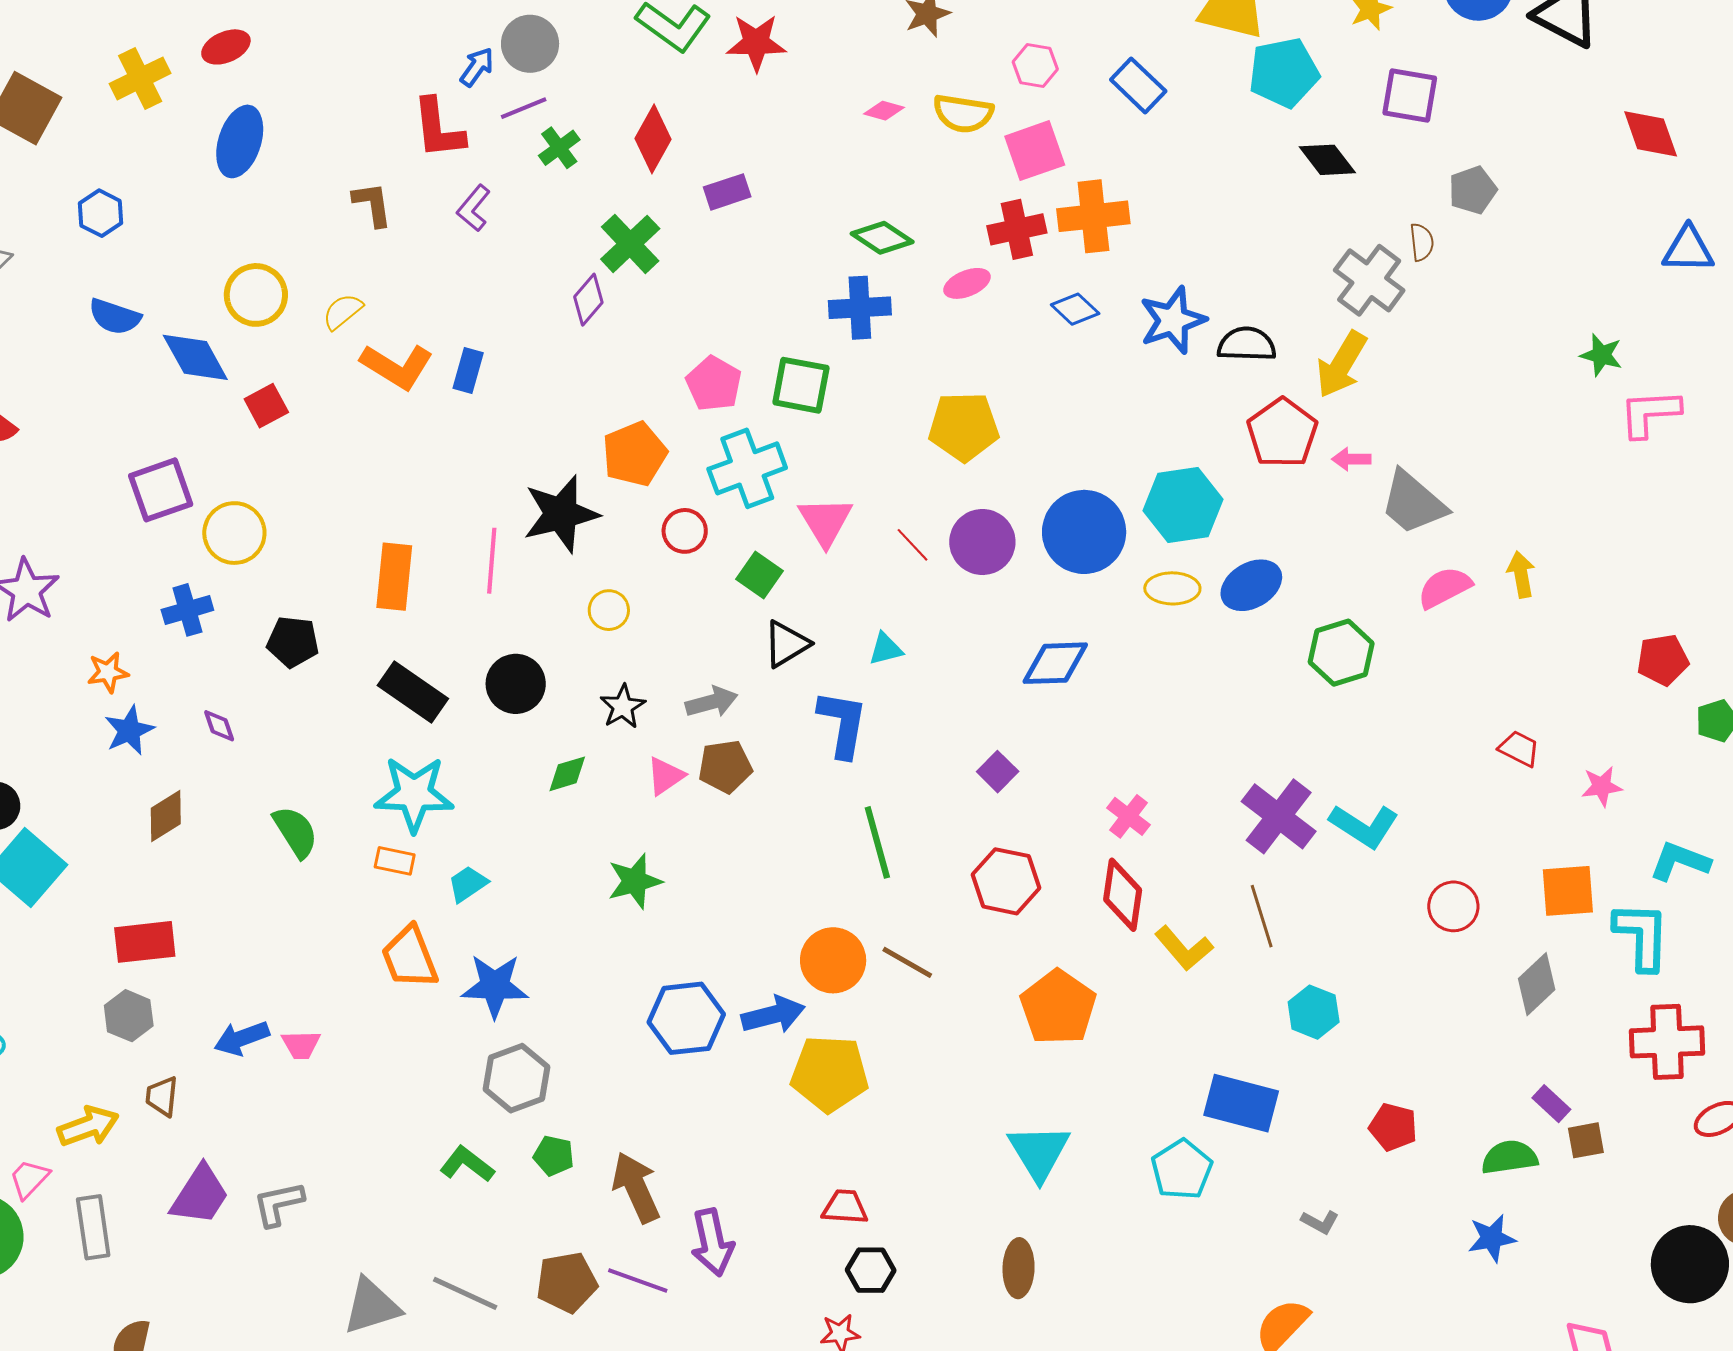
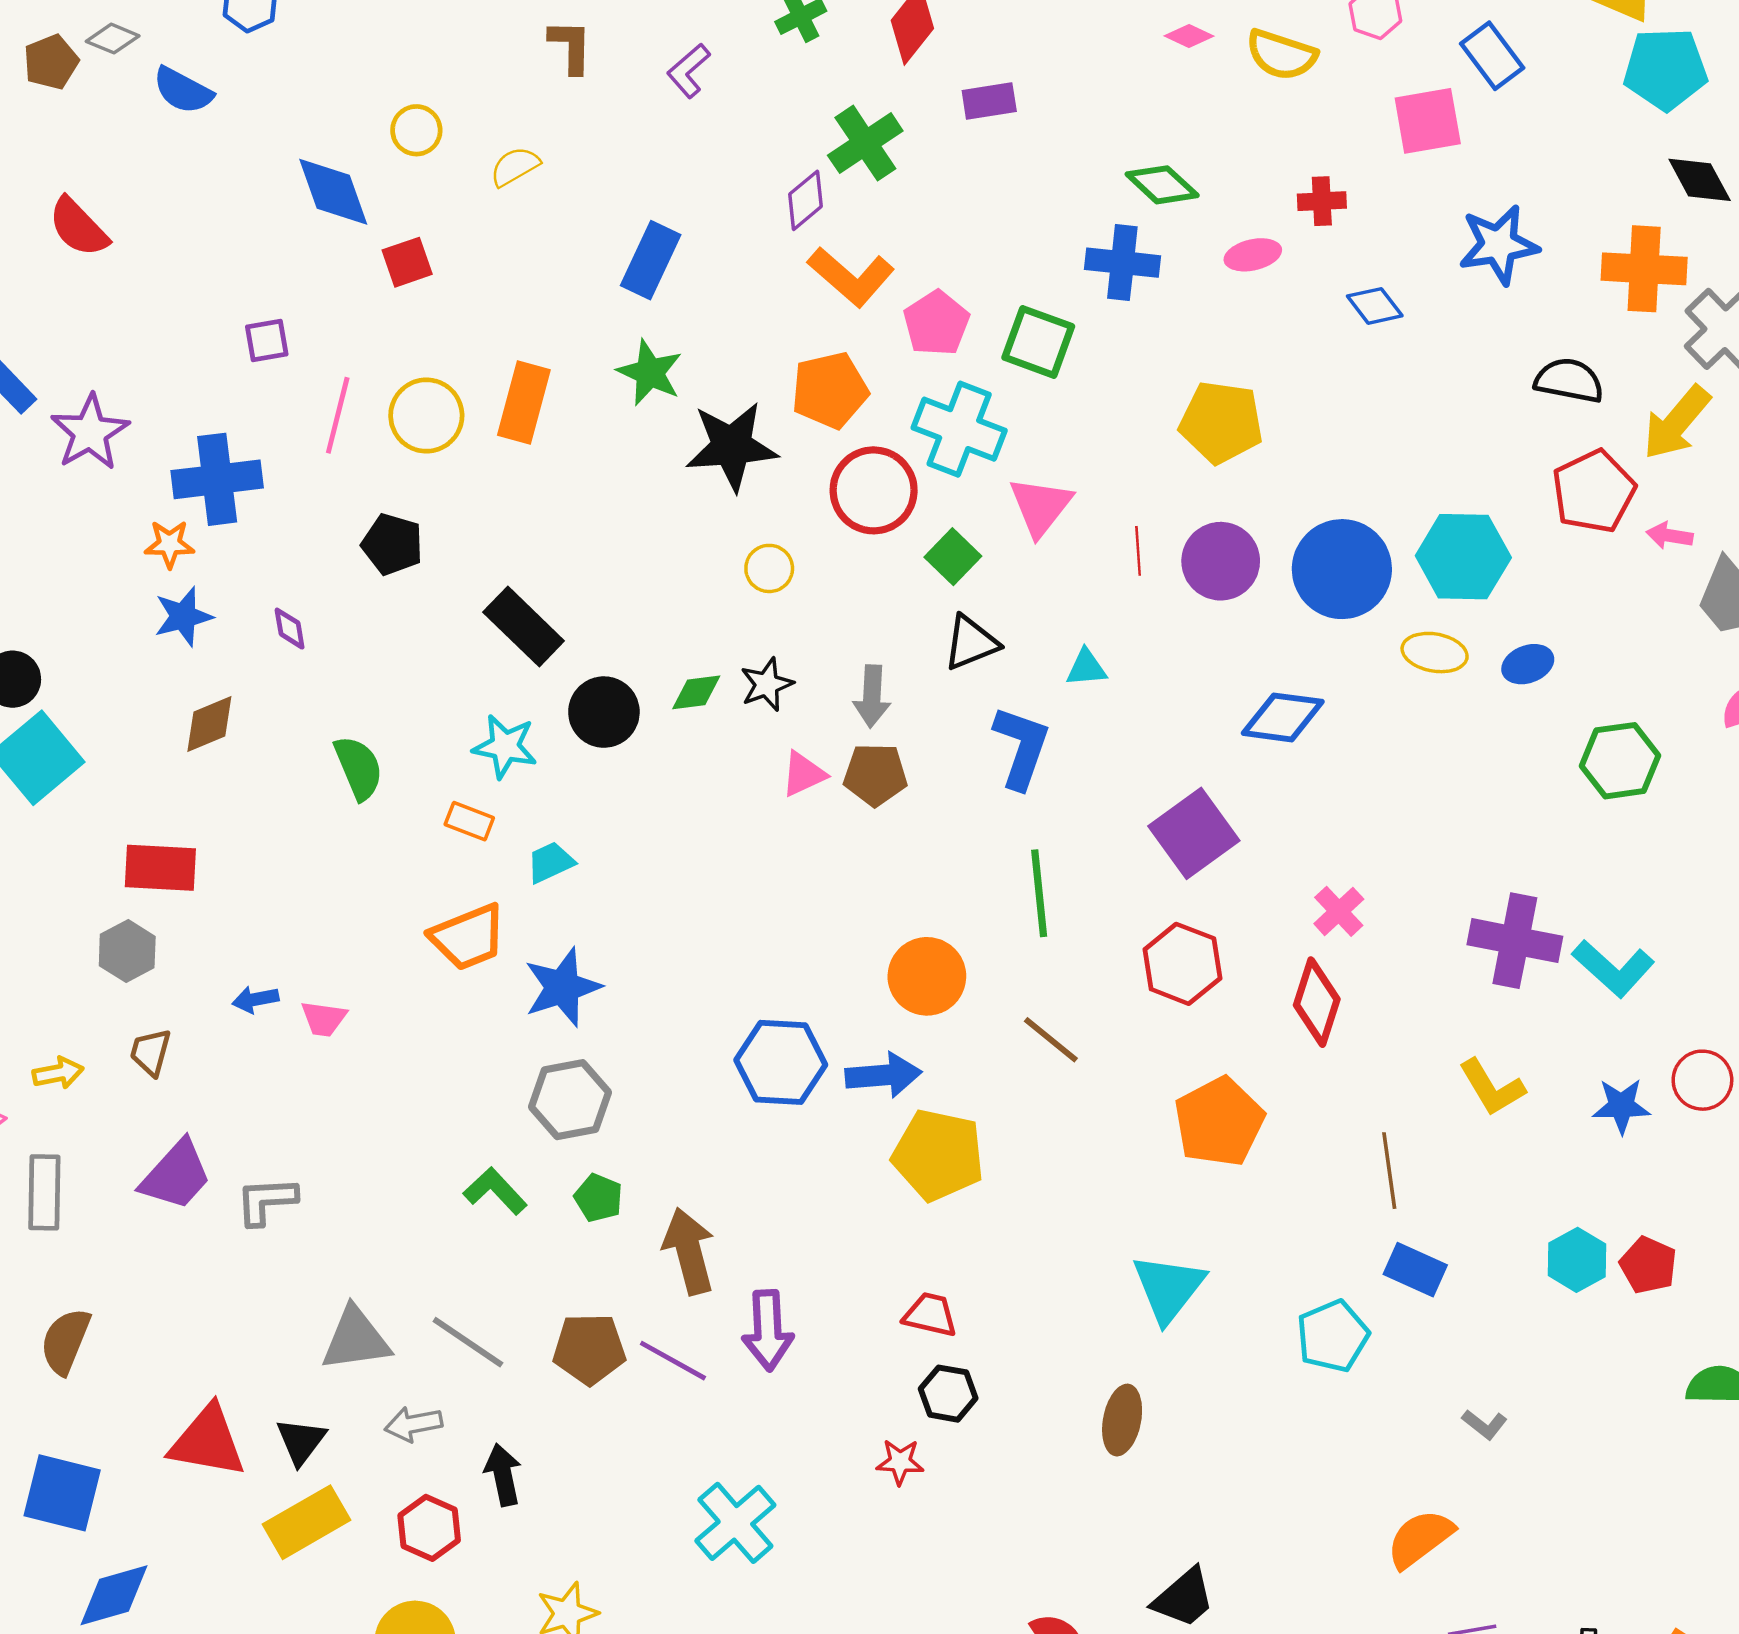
pink square: (1035, 151) -> (1428, 121), moved
orange cross: (1093, 216) -> (1644, 269), moved
red cross: (1017, 229) -> (1322, 201), size x0.7
yellow circle: (256, 295) -> (416, 130), size x0.7
blue semicircle: (115, 317) -> (183, 90), moved
blue star: (1173, 320) -> (1499, 245), moved
orange L-shape: (397, 366) -> (851, 277), moved
blue rectangle: (468, 371) -> (651, 260), size x1.4
cyan cross: (747, 468) -> (959, 429), turned 32
purple square: (161, 490) -> (267, 341), size x0.6
red circle: (685, 531) -> (874, 490), size x1.6
yellow circle: (234, 533) -> (426, 416), moved
red line: (912, 545) -> (1138, 551), turned 30
pink line: (492, 561) -> (338, 415), moved
orange rectangle: (394, 577) -> (524, 402), moved
blue ellipse: (1251, 585) -> (1528, 664), size x0.7
blue cross: (187, 610) -> (217, 479), moved, size x1.5
black circle: (516, 684) -> (604, 712), moved
gray arrow: (712, 702) -> (872, 696), turned 99
purple square: (998, 772) -> (1194, 833), size x1.8
green diamond: (567, 774) -> (696, 692), moved
cyan star: (414, 794) -> (505, 746), size x0.7
purple cross: (1279, 816) -> (1515, 941), turned -36
green star: (635, 881) -> (650, 373), moved, turned 30
brown line: (1262, 916) -> (1389, 1171), moved
yellow L-shape: (1184, 948) -> (1492, 1087), moved
orange trapezoid: (410, 957) -> (468, 937), turned -100
orange circle: (833, 960) -> (927, 976), moved
blue star: (495, 986) -> (562, 987), turned -30
cyan hexagon: (1314, 1012) -> (1577, 1260), moved
blue arrow: (242, 1038) -> (255, 999), size x0.7
blue rectangle: (1241, 1103) -> (1415, 1270), size x0.7
yellow arrow: (88, 1126) -> (58, 1073), size x0.7
red pentagon: (1393, 1127) -> (1648, 1265), moved
blue star: (1492, 1238) -> (1621, 1106), moved

